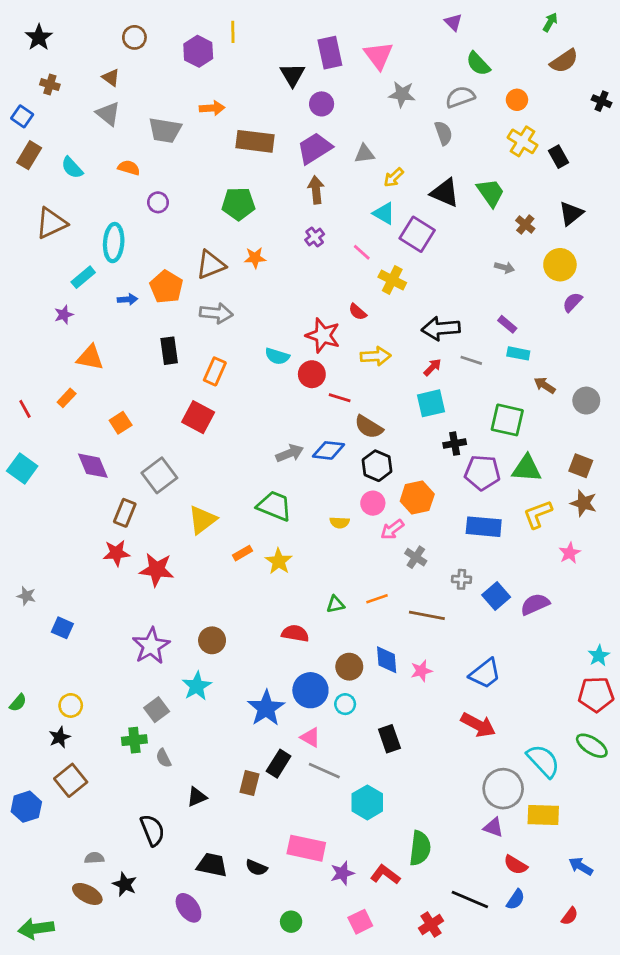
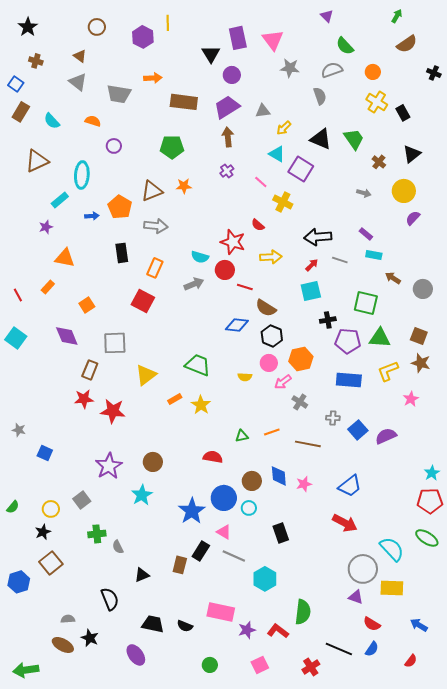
gray arrow: (290, 453) -> (194, 284), moved
gray square: (159, 475) -> (115, 343), turned 35
gray square: (157, 710) -> (82, 500), moved

